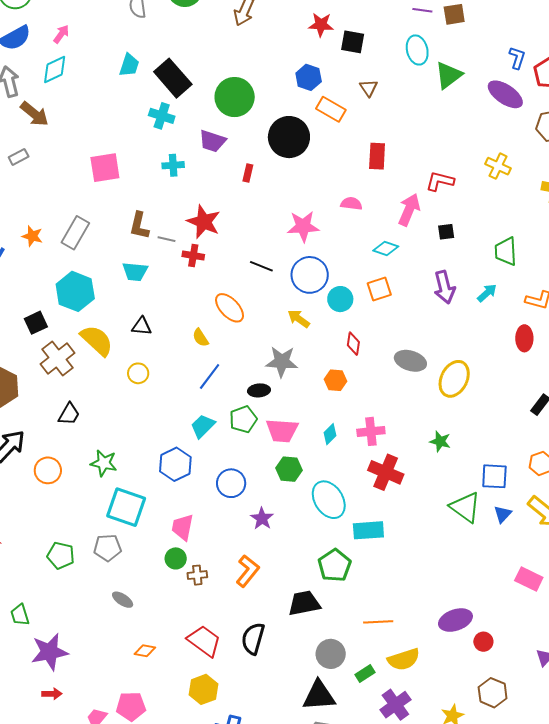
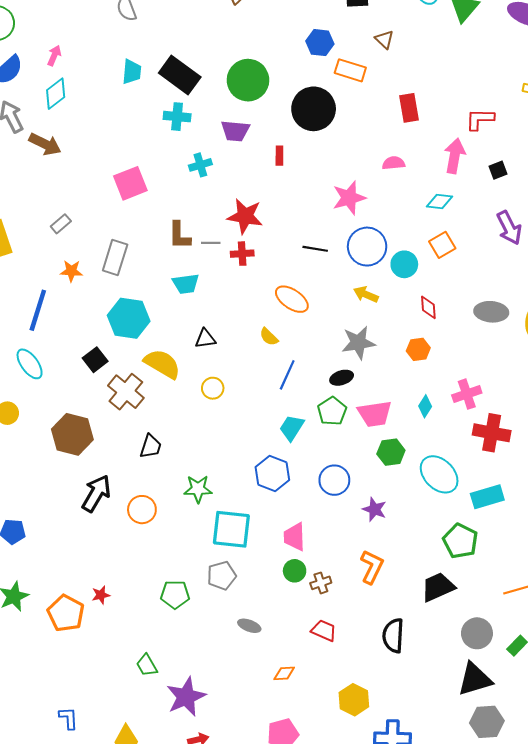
gray rectangle: (19, 157) -> (61, 224), moved
red trapezoid: (204, 641) -> (324, 630), moved, size x0.7

